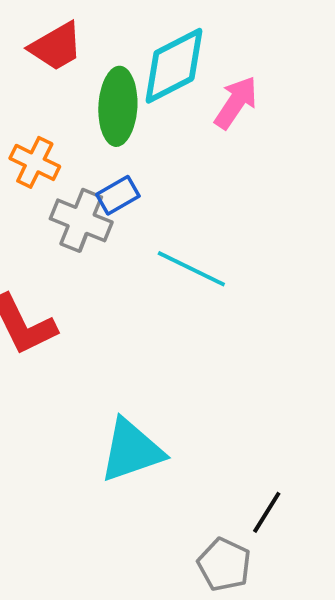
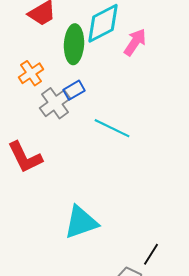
orange cross: (35, 162) -> (31, 73), turned 30
gray cross: (81, 220) -> (55, 103), turned 32

